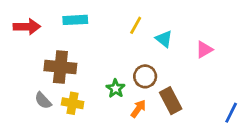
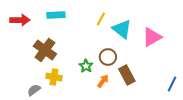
cyan triangle: (164, 39) -> (122, 29), size x1.5
pink triangle: (204, 50) -> (152, 37), size x1.5
brown cross: (60, 67) -> (45, 50), turned 30
gray semicircle: (43, 101) -> (34, 90), moved, turned 96

